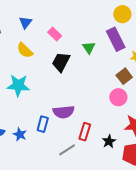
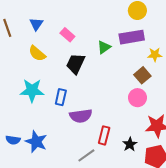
purple rectangle: (116, 39) -> (132, 37), turned -70
green triangle: (89, 48) -> (104, 47), turned 32
blue rectangle: (43, 124) -> (61, 97), moved
blue star: (20, 134) -> (36, 142), size x1.5

